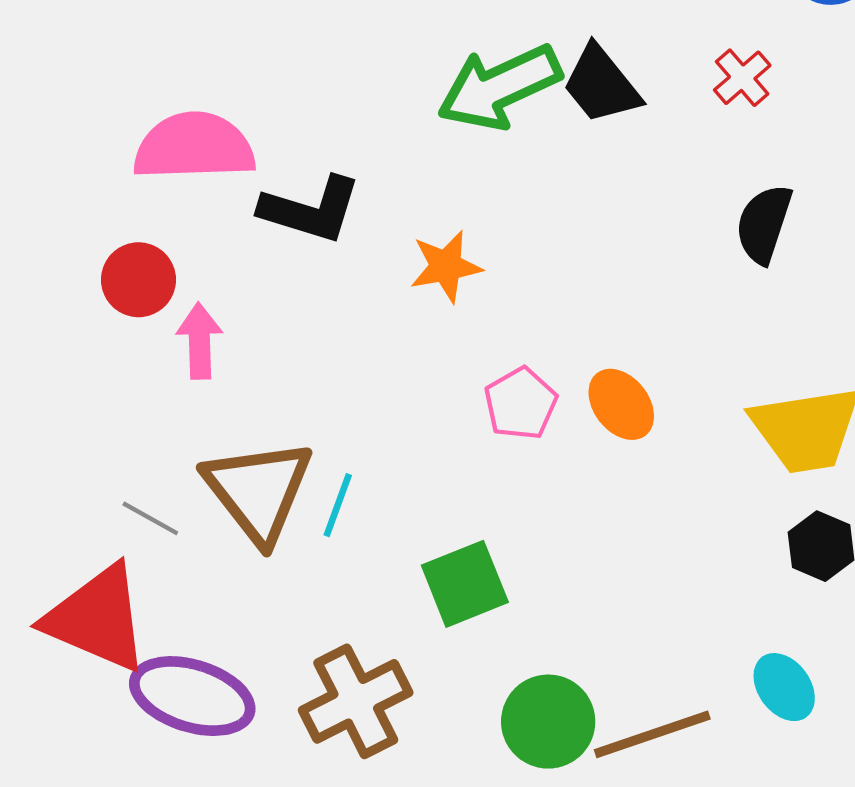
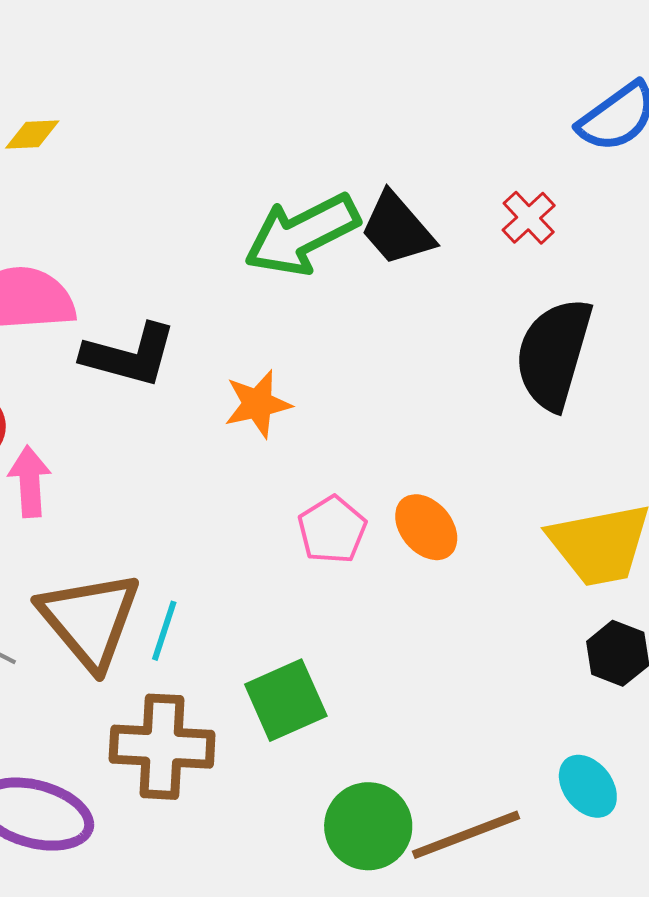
black semicircle: (764, 224) -> (554, 354), size x1.5
brown cross: (356, 701) -> (162, 747), moved, turned 32

